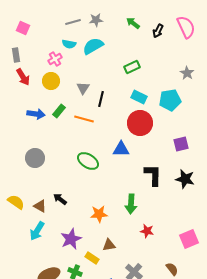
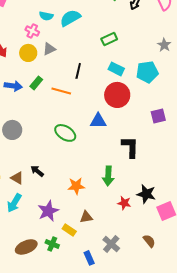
pink cross: (55, 59) -> (32, 31), turned -32
gray triangle: (83, 88) -> (49, 49), moved, turned 32
black star: (185, 179) -> (146, 194), moved

